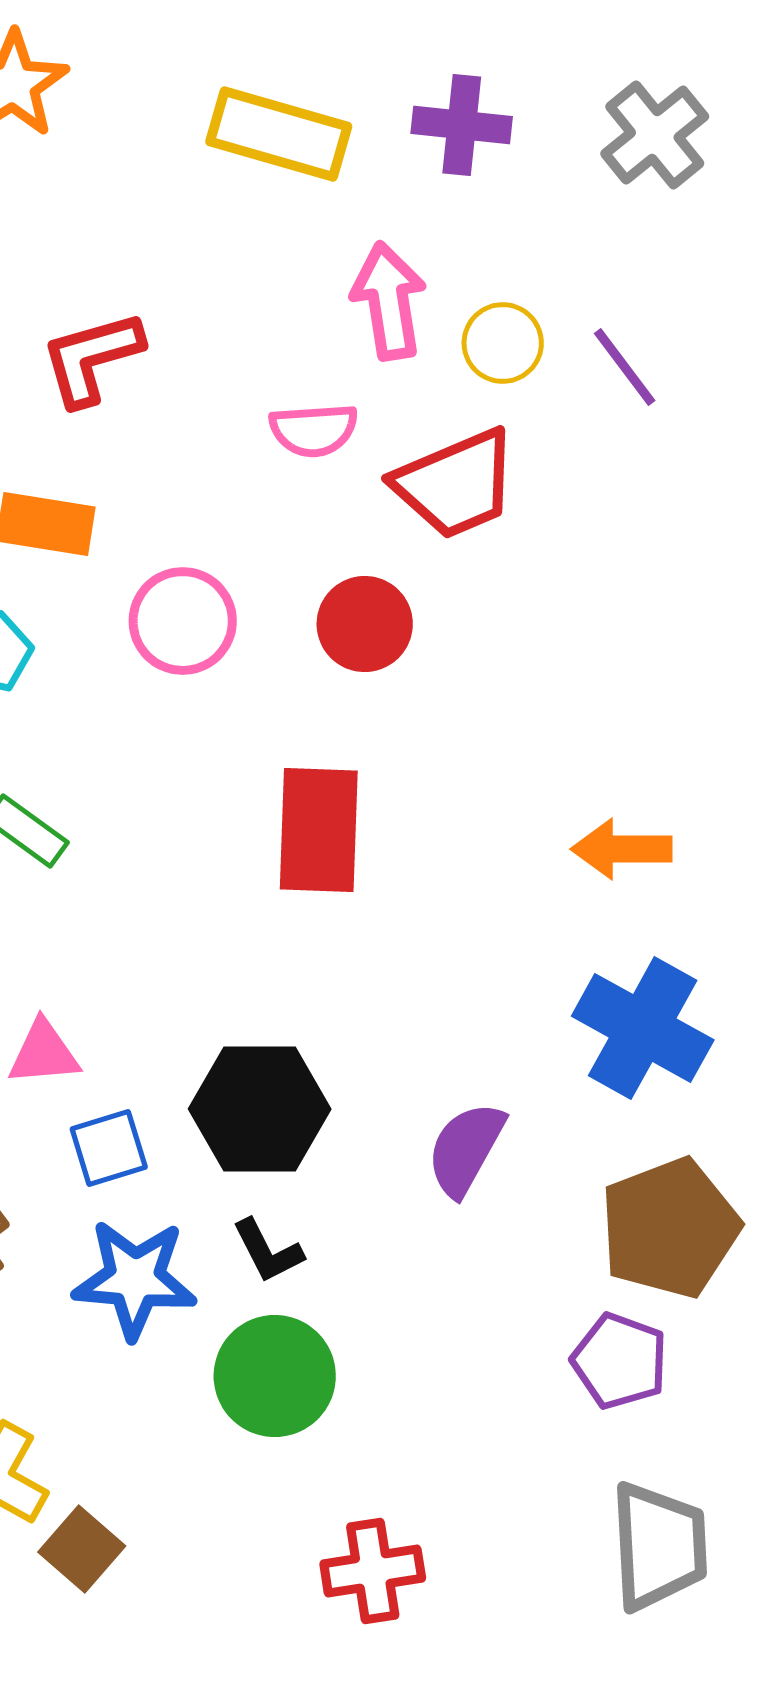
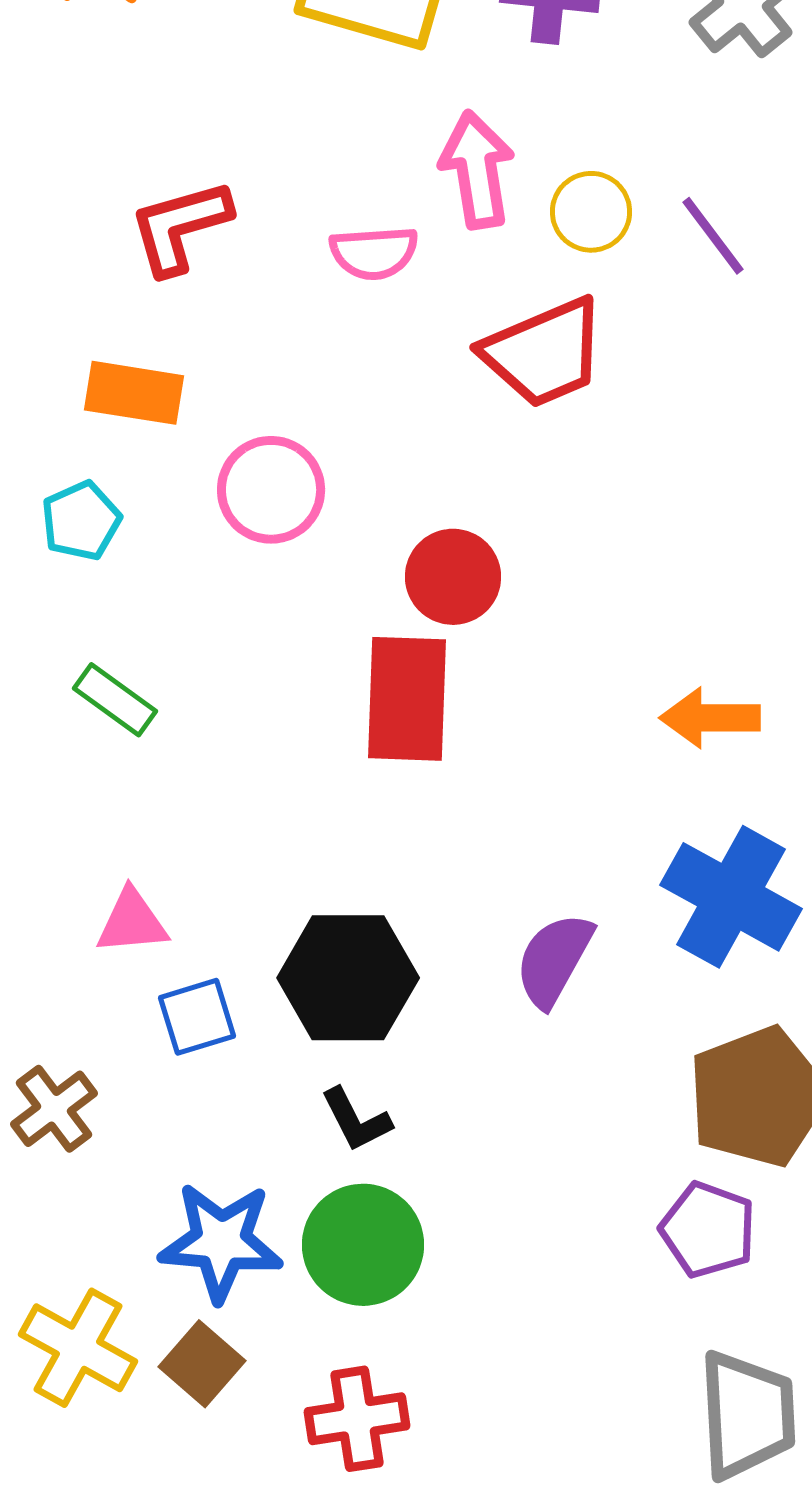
pink semicircle: (314, 430) -> (374, 253), moved
red circle: (365, 624) -> (453, 577), moved
purple semicircle: (466, 1149) -> (554, 960), moved
blue star: (135, 1279) -> (221, 1242), moved
brown square: (82, 1549) -> (202, 1364), moved
red cross: (373, 1571) -> (357, 1419), moved

